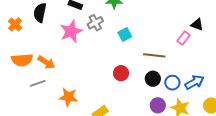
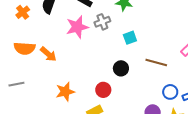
red circle: (121, 73) -> (103, 90), moved
black circle: (153, 79) -> (121, 68), moved
gray line: (38, 83) -> (16, 84), moved
orange star: (68, 97) -> (65, 92), turned -30

